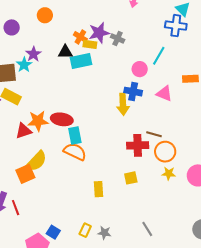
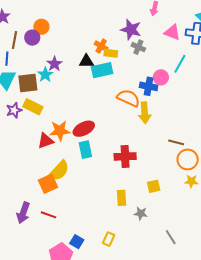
orange circle: (45, 15) -> (41, 27), moved
purple star: (99, 33) -> (131, 30), moved, turned 30
blue cross: (133, 92) -> (149, 86), moved
pink triangle: (164, 94) -> (172, 32), moved
red ellipse: (62, 119) -> (84, 129), turned -35
cyan rectangle: (75, 136) -> (85, 150), moved
red cross: (138, 145) -> (125, 156), moved
orange semicircle: (75, 152) -> (128, 98), moved
red line: (16, 208) -> (49, 215), moved, turned -49
gray star: (104, 233) -> (141, 213), moved

